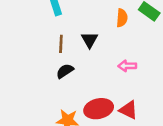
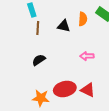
black triangle: (90, 40) -> (64, 26), moved, turned -48
brown line: (61, 44) -> (38, 28), moved

